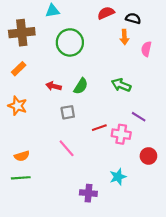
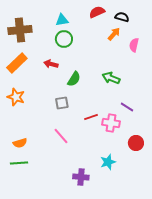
cyan triangle: (52, 11) -> (62, 20), moved
orange arrow: (124, 37) -> (114, 34), turned -136
green circle: (70, 42) -> (64, 39), size x0.7
orange rectangle: (19, 69) -> (17, 63), size x1.5
red arrow: (53, 86) -> (51, 64), moved

